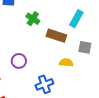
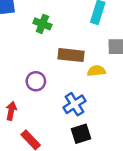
brown rectangle: (56, 36) -> (71, 55), moved

